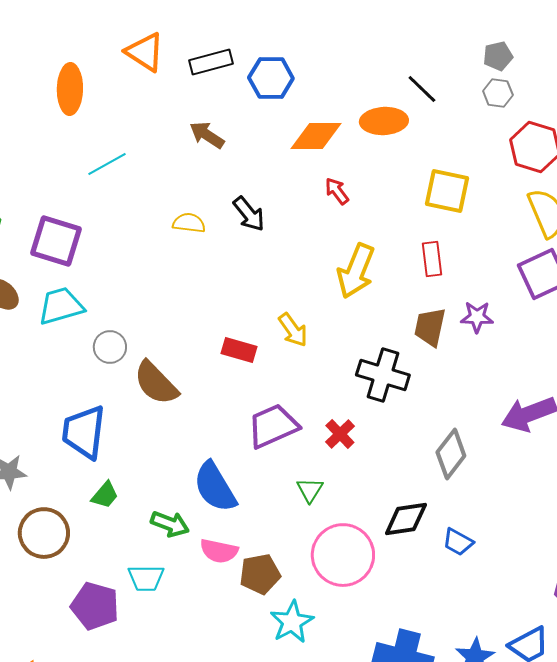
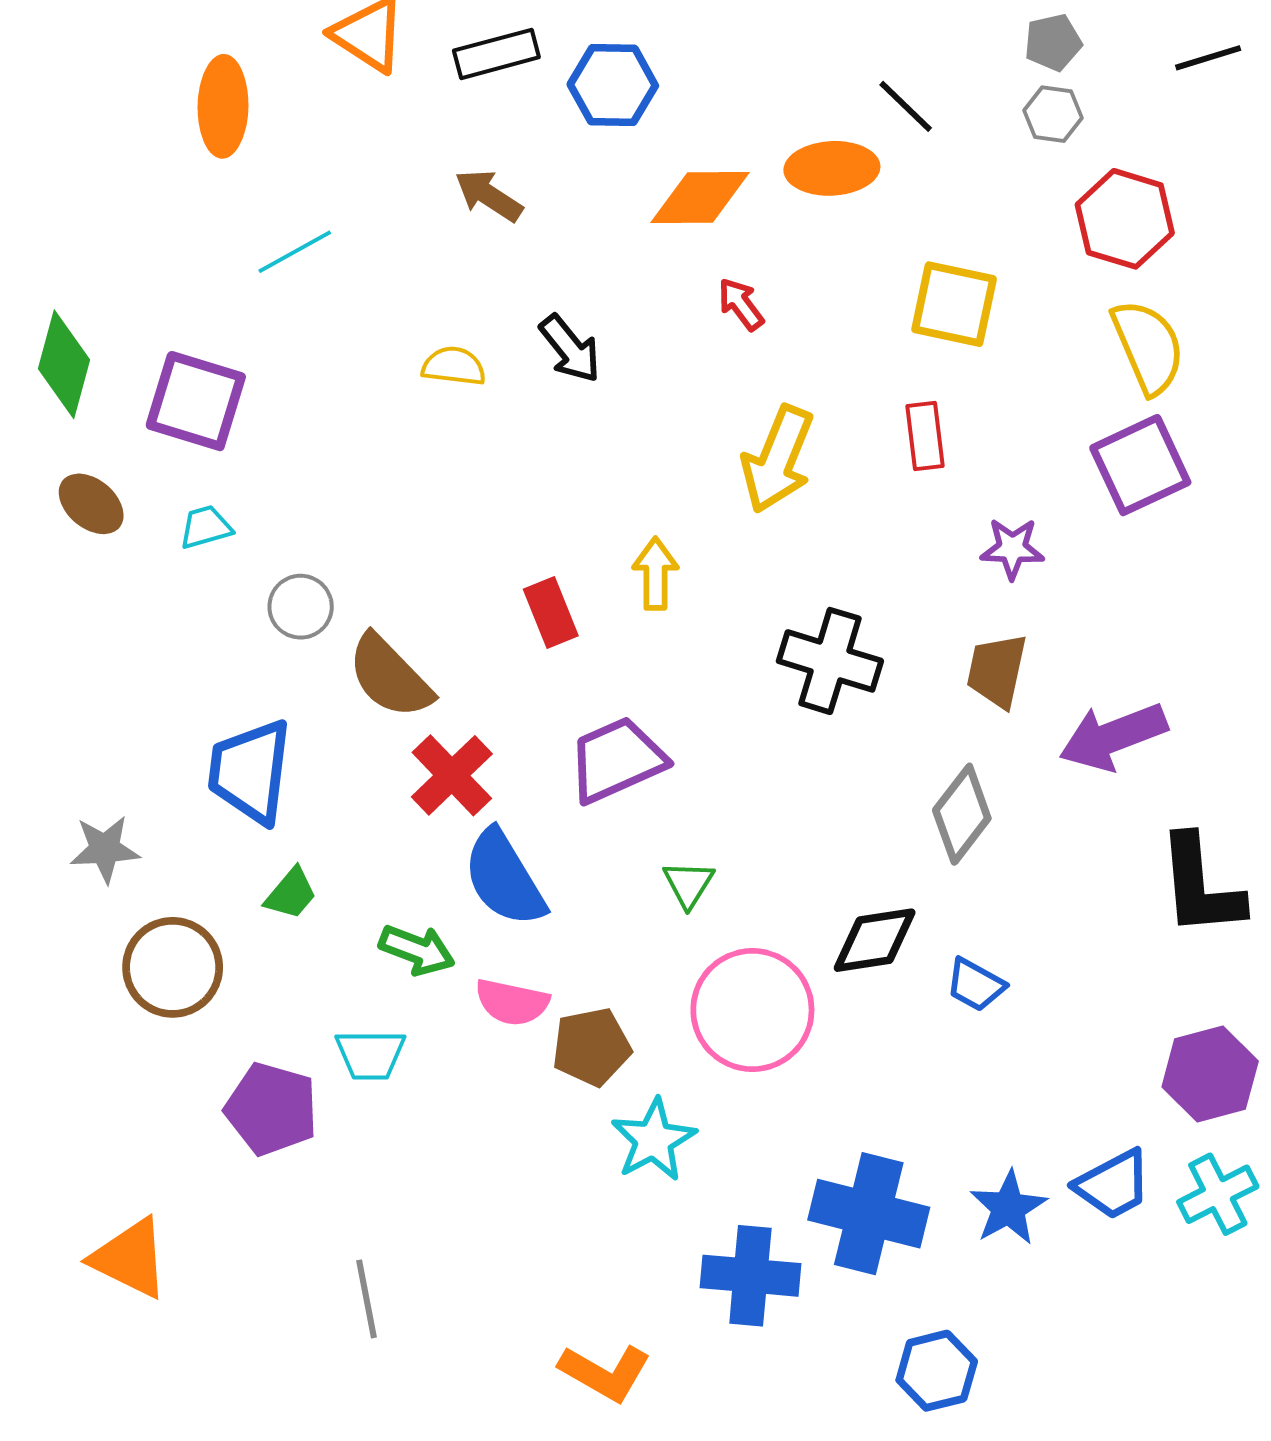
cyan trapezoid: (61, 306) -> (206, 527), size x0.6
brown trapezoid: (430, 327) -> (997, 671), moved
yellow arrow: (293, 330) -> (655, 574), turned -144
red rectangle: (239, 350) -> (551, 612), turned 52
red cross: (340, 434) -> (452, 775), moved, size x1.4

